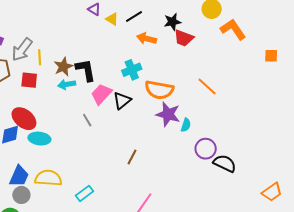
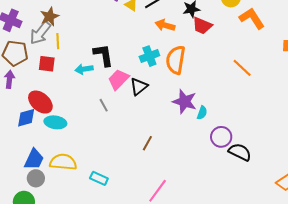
brown star: (63, 67) -> (50, 17), moved
orange line: (207, 86) -> (242, 68), moved
orange semicircle: (159, 90) -> (176, 60), moved, turned 88
cyan rectangle: (84, 193) -> (99, 178), turned 60

